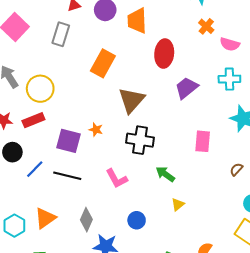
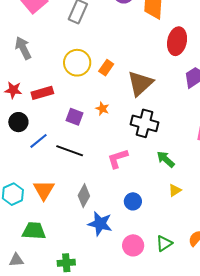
orange rectangle: (103, 63) -> (106, 68), moved, size x0.6
yellow circle: (40, 89) -> (77, 63), moved
purple square: (68, 141) -> (74, 117), size x0.7
pink L-shape: (117, 178) -> (118, 159), turned 95
orange triangle: (45, 218) -> (44, 190), turned -30

